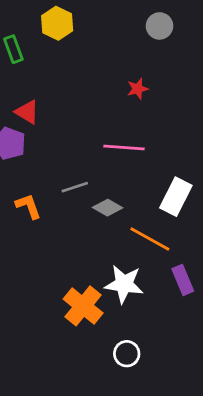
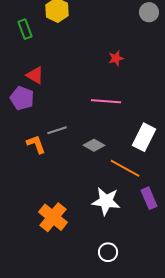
gray circle: (160, 26) -> (149, 12), moved
gray line: (75, 187) -> (57, 130), moved
orange cross: (83, 306) -> (53, 217), moved

